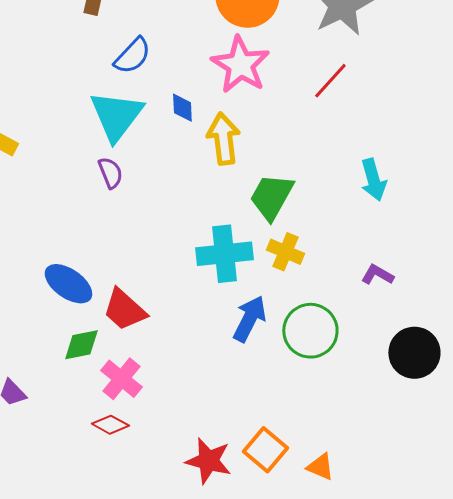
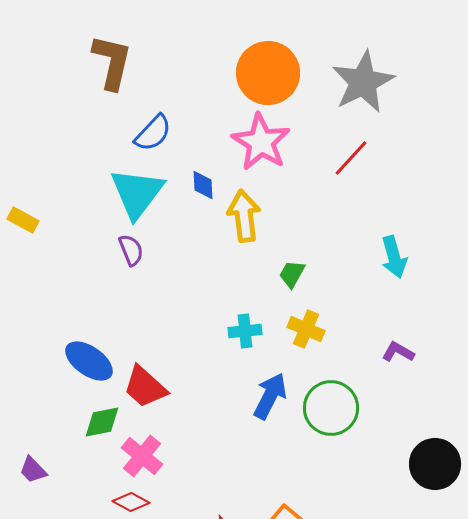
green trapezoid: (271, 197) -> (292, 274), size x0.6
cyan cross: (224, 254) -> (245, 331), size x0.6
black circle: (414, 353) -> (435, 464), moved

